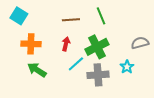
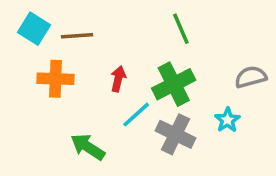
brown line: (71, 20) -> (77, 36), moved
green arrow: (37, 70) -> (88, 147), moved
gray cross: (98, 75) -> (175, 134), turned 30

